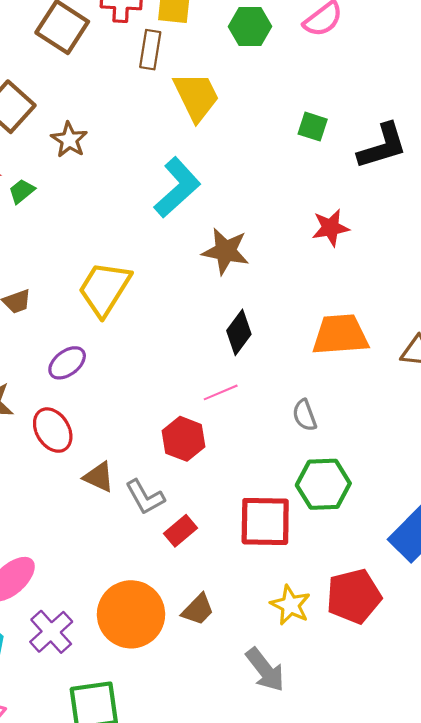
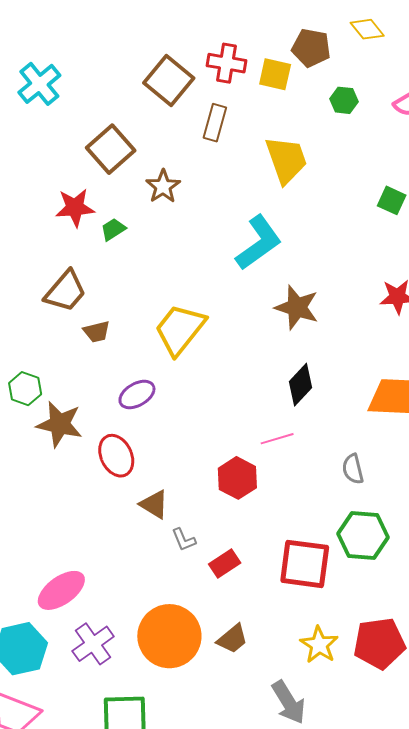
green hexagon: (250, 26) -> (344, 100), size x0.7
brown rectangle: (150, 50) -> (215, 123), moved
gray L-shape: (145, 497) -> (184, 540), moved, size x0.7

